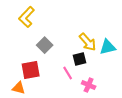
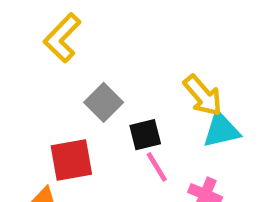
cyan triangle: (108, 47) -> (221, 130), moved
black square: (80, 59) -> (145, 135), moved

